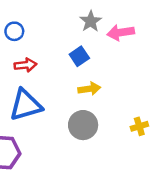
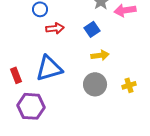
red arrow: (26, 65) -> (55, 28), moved
yellow cross: (139, 126) -> (129, 85), moved

